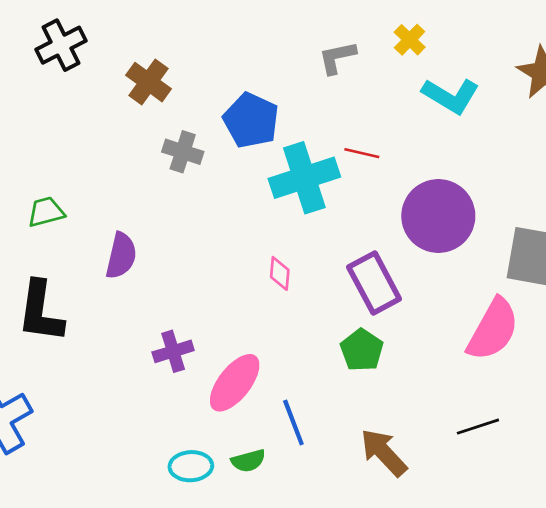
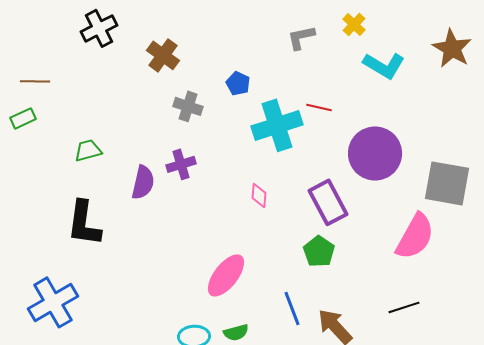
blue pentagon: (251, 120) -> (238, 83), size x0.6
purple cross: (173, 351) -> (181, 164), moved
blue line: (293, 422) -> (292, 308), moved

